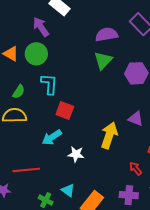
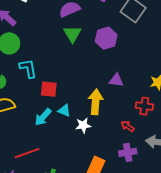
white star: (76, 154) -> (83, 125), moved
cyan triangle: (68, 190) -> (64, 110), moved

